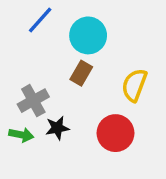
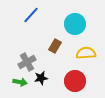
cyan circle: (88, 35) -> (75, 24), moved
yellow semicircle: (134, 85) -> (86, 53), turned 66

